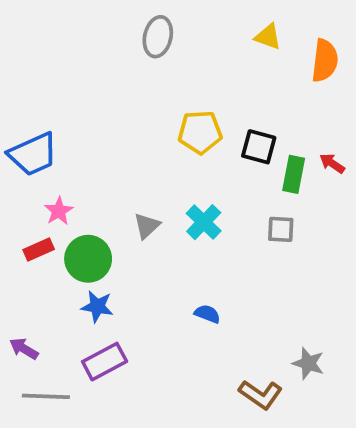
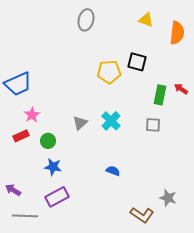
black square: (259, 147) -> (137, 62), moved
green circle: (88, 259) -> (48, 141), size x0.6

